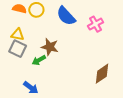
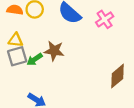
gray square: (18, 49) -> (17, 56), turned -36
green arrow: (39, 60) -> (35, 59), moved

